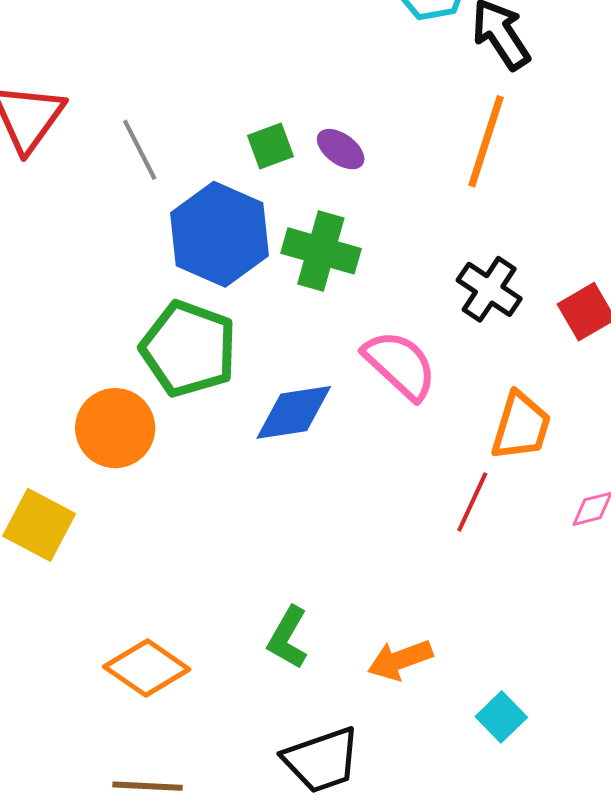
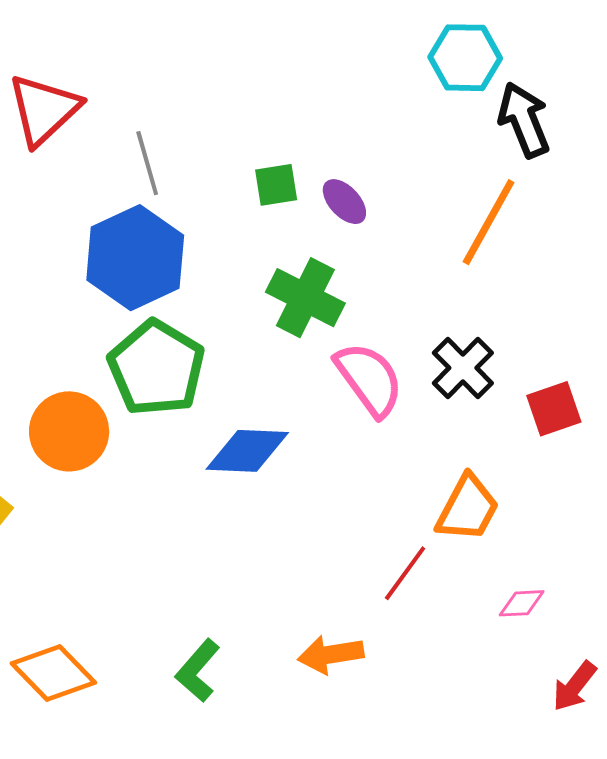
blue hexagon: (220, 234) -> (135, 258), moved
pink semicircle: (400, 365) -> (369, 379), moved
orange arrow: (400, 660) -> (331, 654), moved

